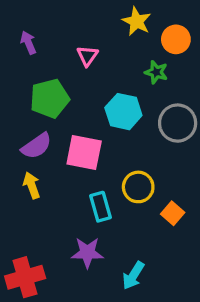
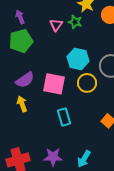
green star: (156, 72) -> (75, 22), moved
green pentagon: (50, 98) -> (21, 41), moved
yellow circle: (138, 187) -> (87, 83), moved
purple star: (87, 253) -> (53, 157), moved

